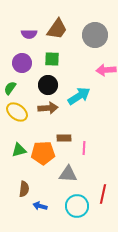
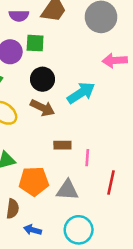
green square: (52, 59) -> (35, 43), moved
brown arrow: (48, 108) -> (42, 108), turned 30
orange pentagon: (43, 153) -> (34, 181), moved
red line: (103, 194) -> (111, 183), moved

